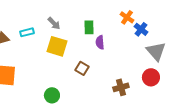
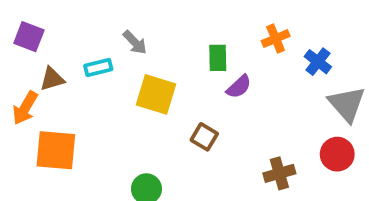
orange cross: (127, 17) -> (276, 39), moved, turned 32
gray arrow: (54, 23) -> (135, 42), moved
purple semicircle: (100, 42) -> (239, 87), turned -128

